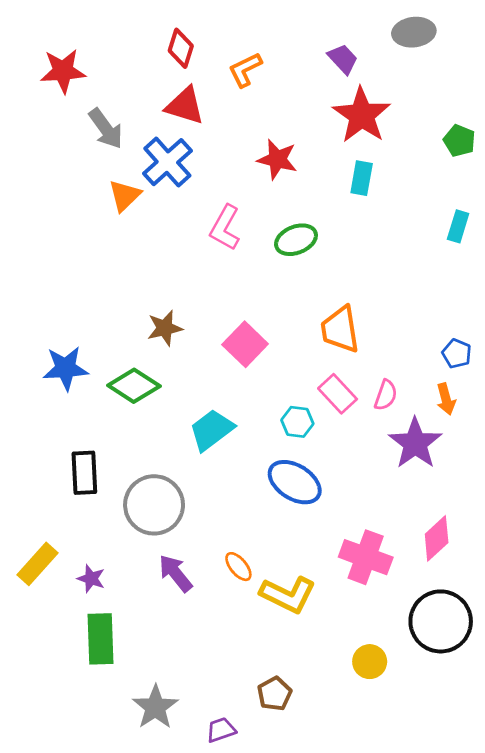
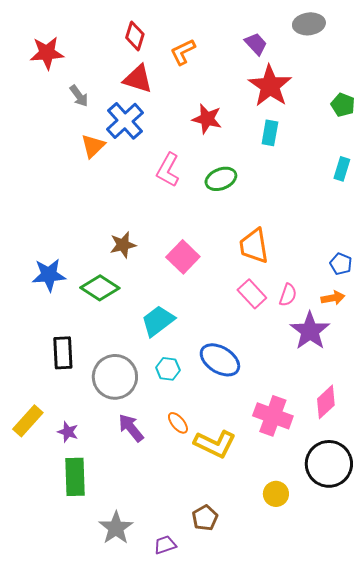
gray arrow: (106, 129) -> (79, 96), size x0.7
orange arrow: (446, 399) -> (333, 298), turned -85
cyan hexagon: (297, 422) -> (168, 369), moved

